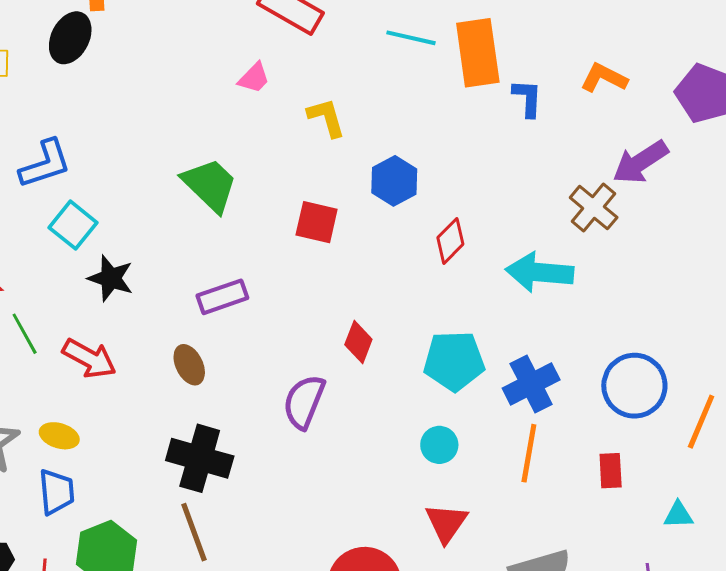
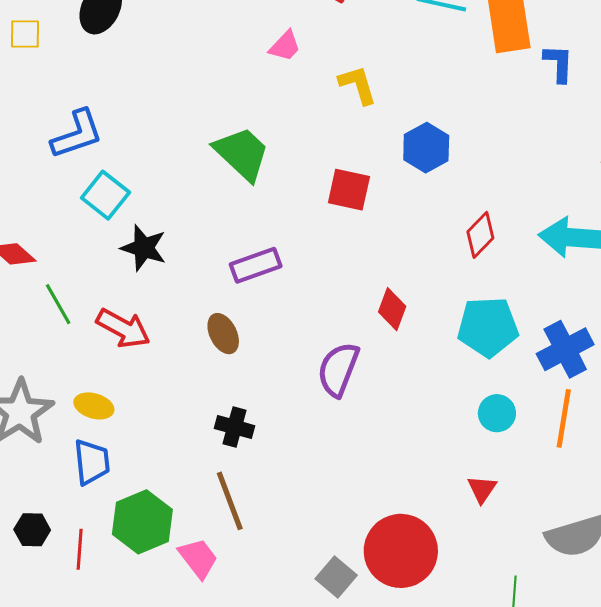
red diamond: (450, 241) -> (480, 235), moved
cyan circle: (439, 445) -> (497, 413), moved
black cross: (200, 458) -> (235, 427), size x0.6
red triangle: (446, 523) -> (482, 489), size x0.7

